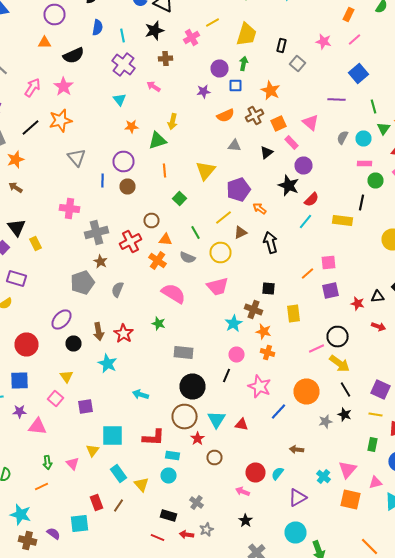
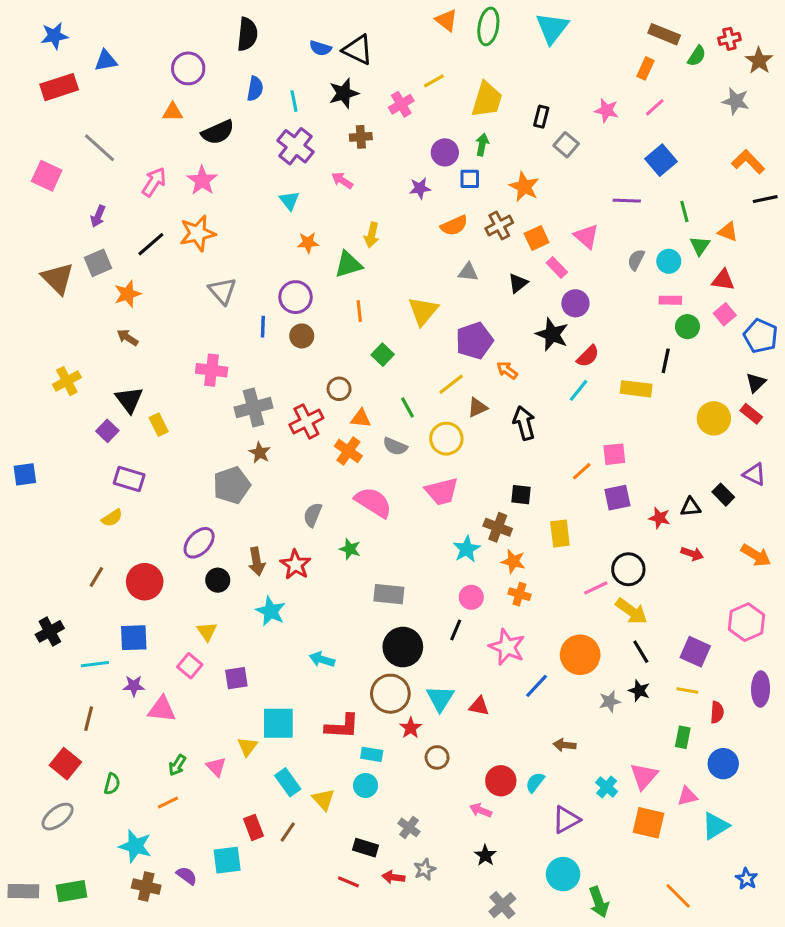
gray semicircle: (118, 290) -> (313, 515), moved
green arrow: (48, 462) -> (177, 765), turned 40

